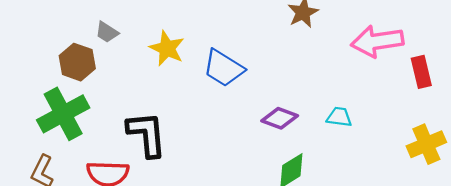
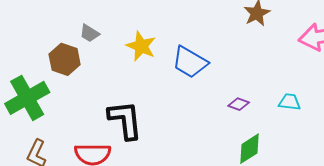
green cross: (63, 114) -> (27, 98), moved
purple diamond: (280, 118) -> (239, 104), size x0.7

